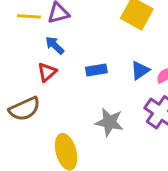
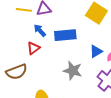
blue rectangle: (96, 70) -> (65, 35), moved, size x1.5
gray star: (109, 122) -> (73, 71), moved

